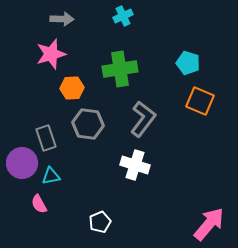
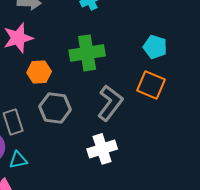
orange square: (200, 101) -> (151, 85), moved
white cross: (135, 165) -> (102, 149), turned -36

